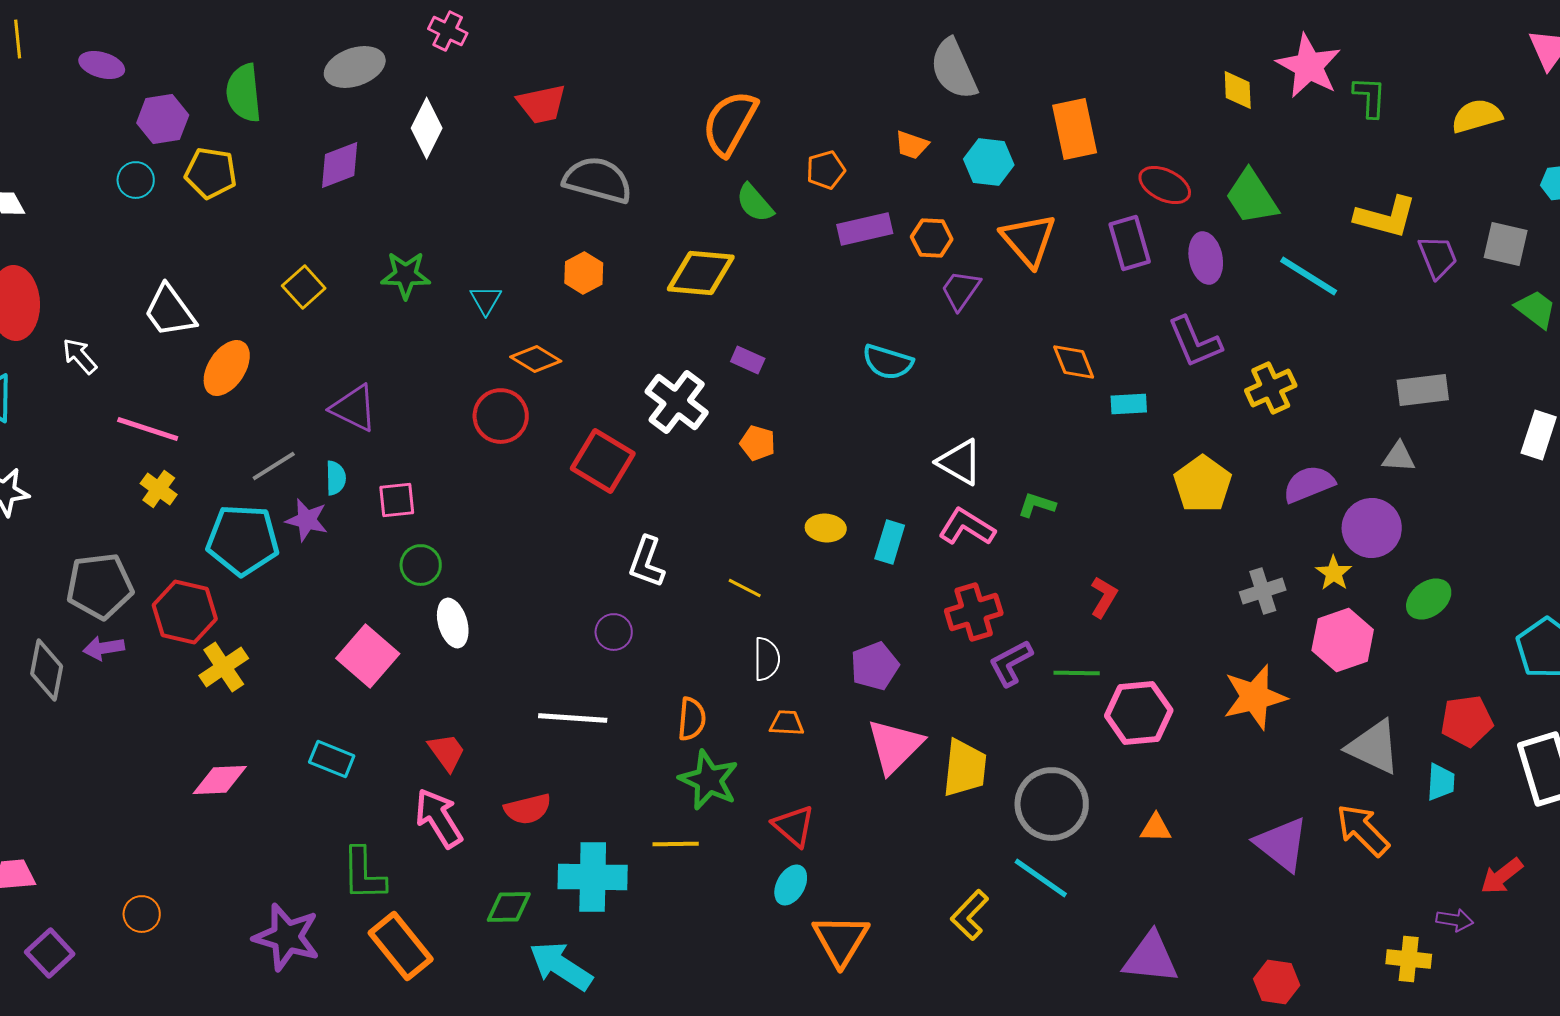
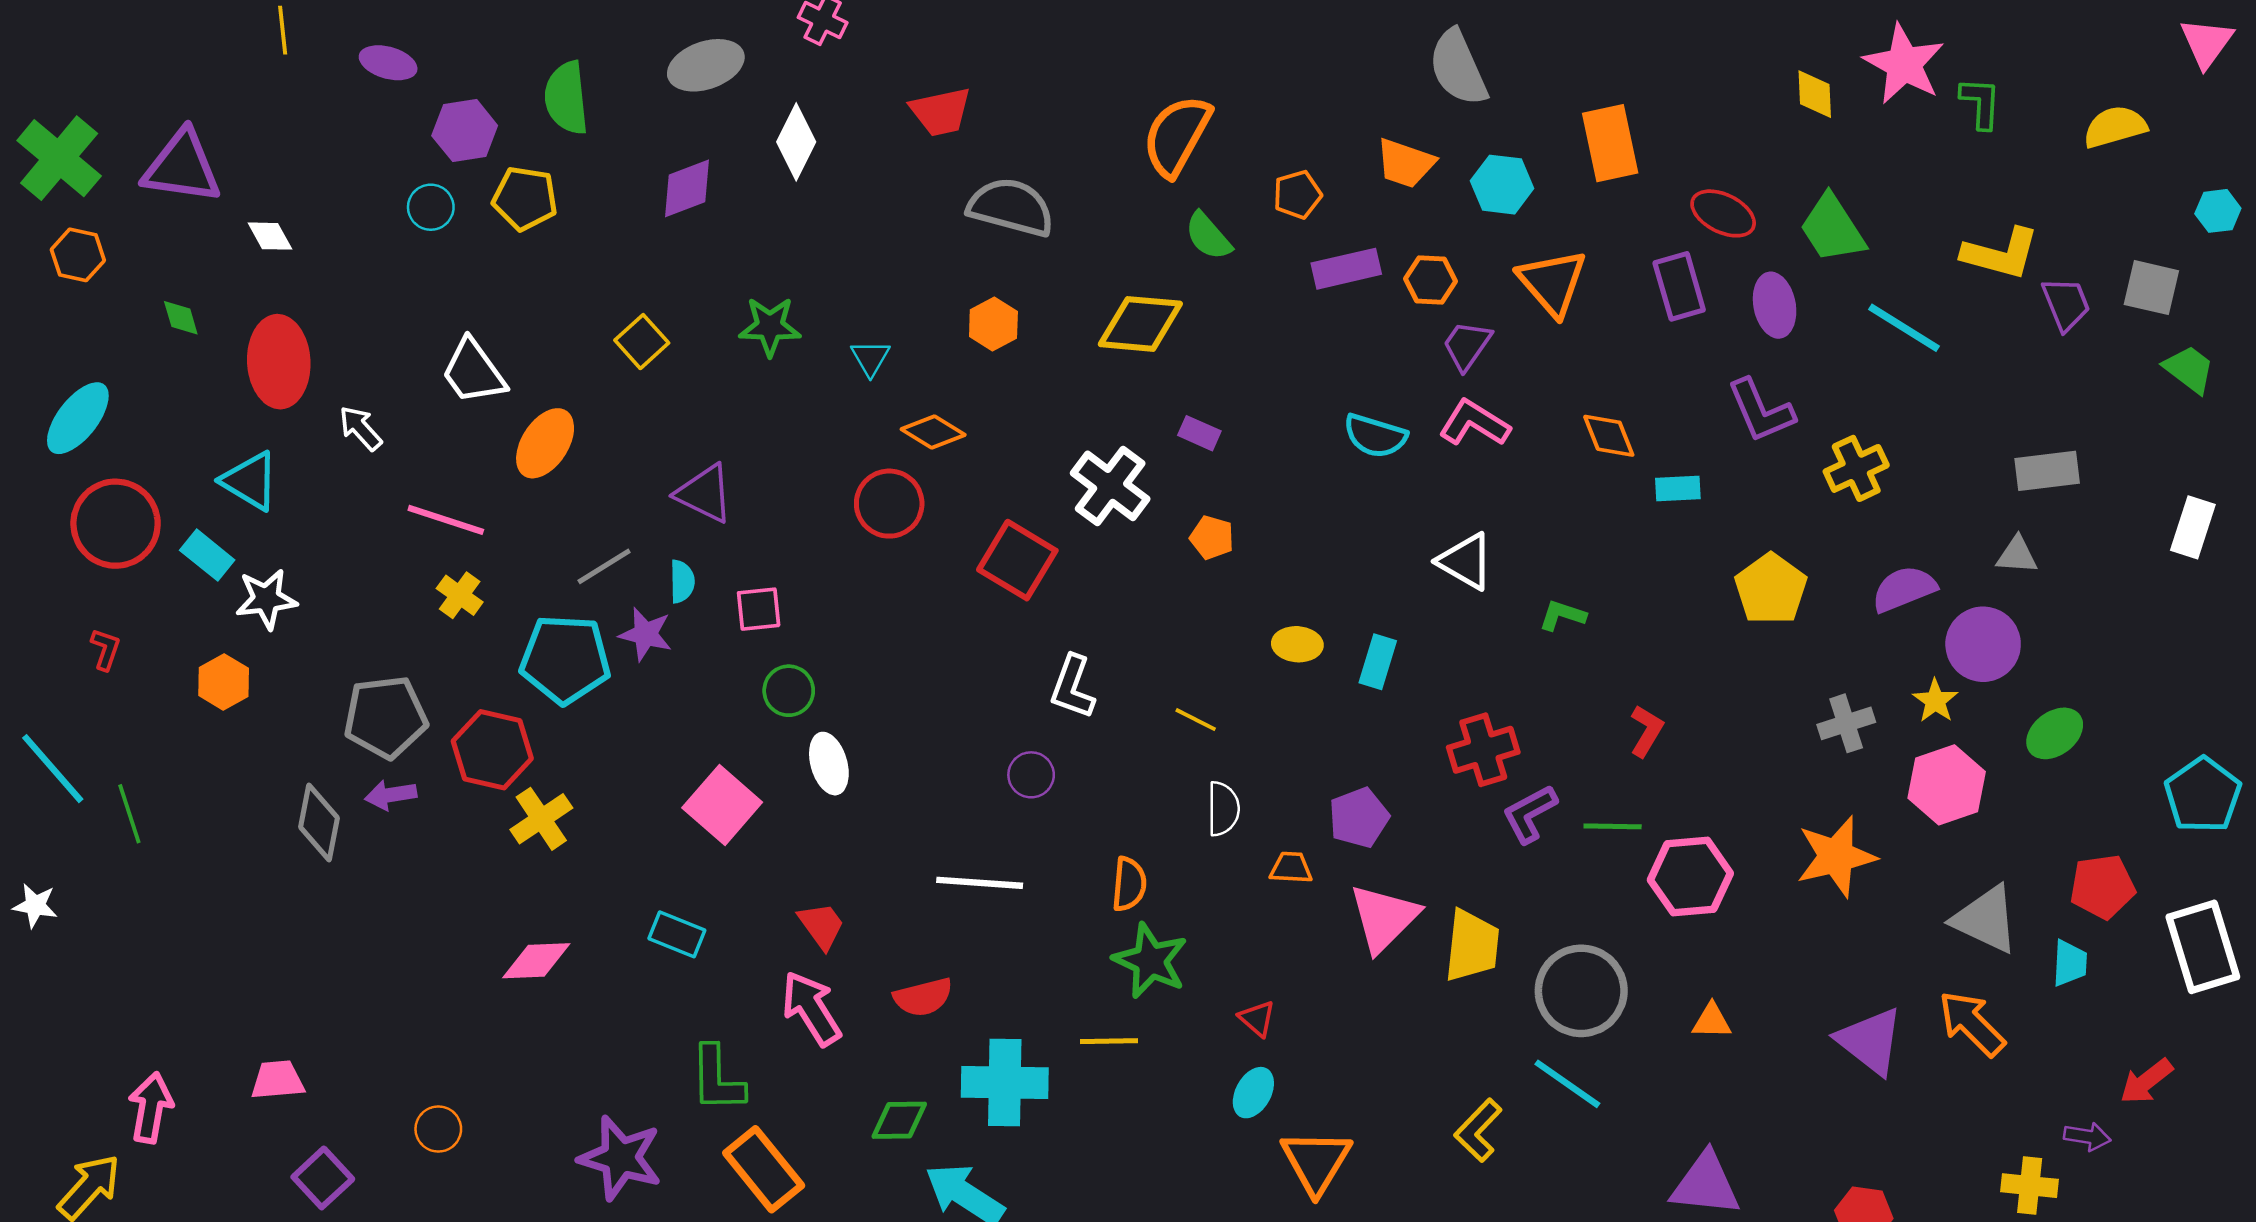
orange trapezoid: (912, 145) -> (1405, 163), size x1.4
pink L-shape: (967, 527) -> (1474, 423), moved
orange trapezoid: (787, 723) -> (1291, 868), moved
red triangle: (794, 826) -> (1257, 1018), size x0.7

